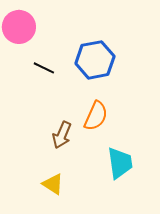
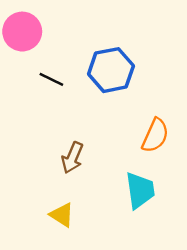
orange semicircle: (96, 116) -> (155, 135), moved

